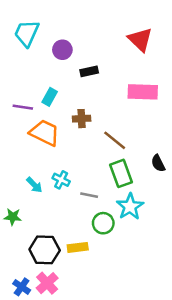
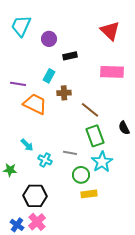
cyan rectangle: (50, 97) -> (49, 76), moved
cyan cross: (61, 180) -> (45, 160), moved
yellow rectangle: (78, 247) -> (89, 194), moved

